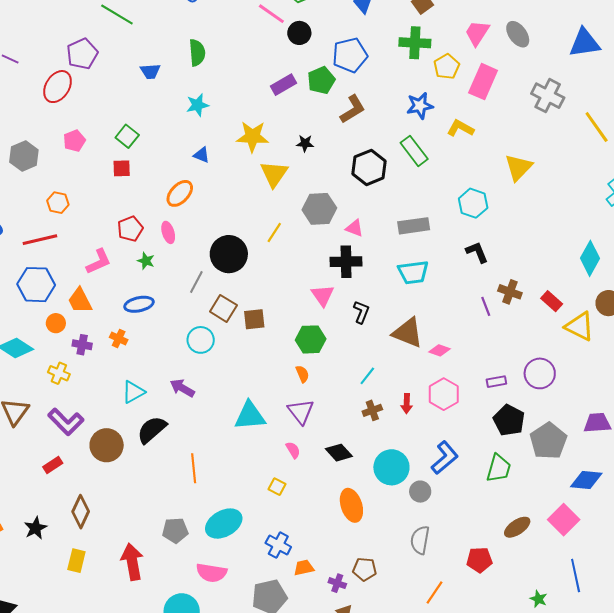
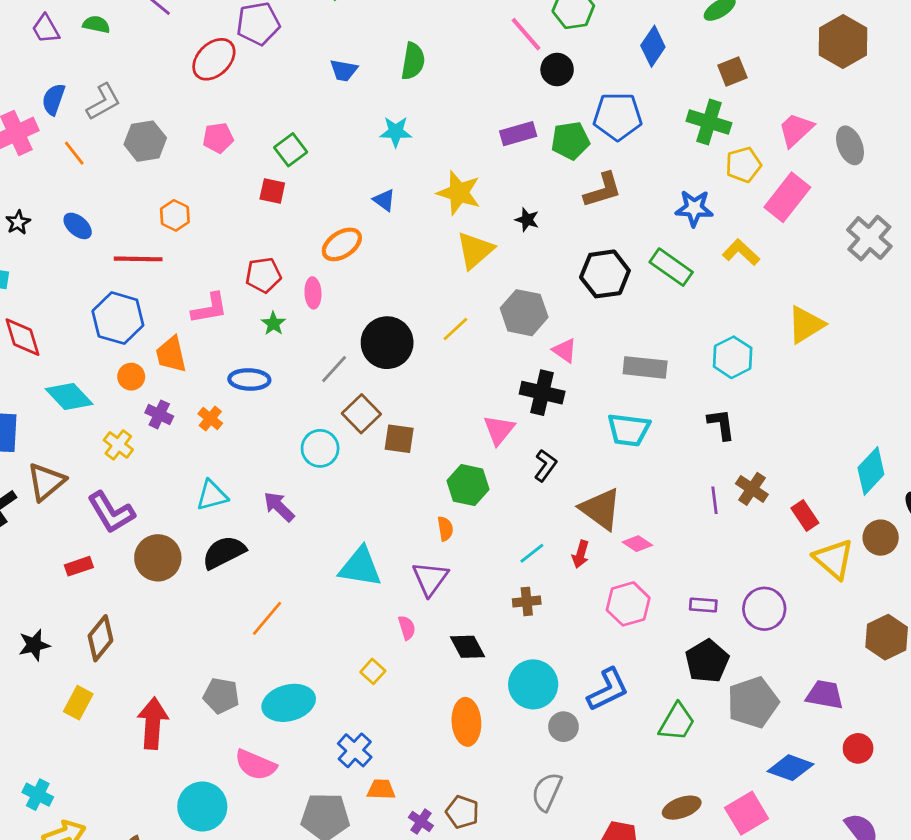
green rectangle: (414, 151) -> (671, 267), turned -32
red arrow: (407, 404) -> (581, 554), moved
orange line: (194, 468) -> (267, 618), turned 32

